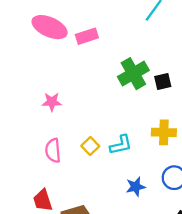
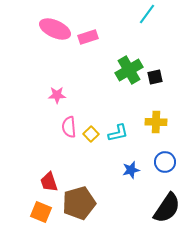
pink semicircle: (53, 151) -> (69, 127), moved

